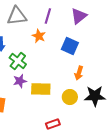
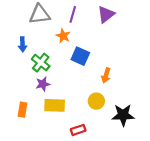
blue square: (70, 46) -> (80, 56), moved
yellow rectangle: (41, 89) -> (55, 105), moved
black star: (95, 96) -> (123, 115), moved

